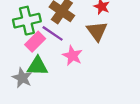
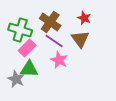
green cross: (27, 21) -> (20, 30), turned 30
purple line: (53, 33) -> (54, 41), moved

